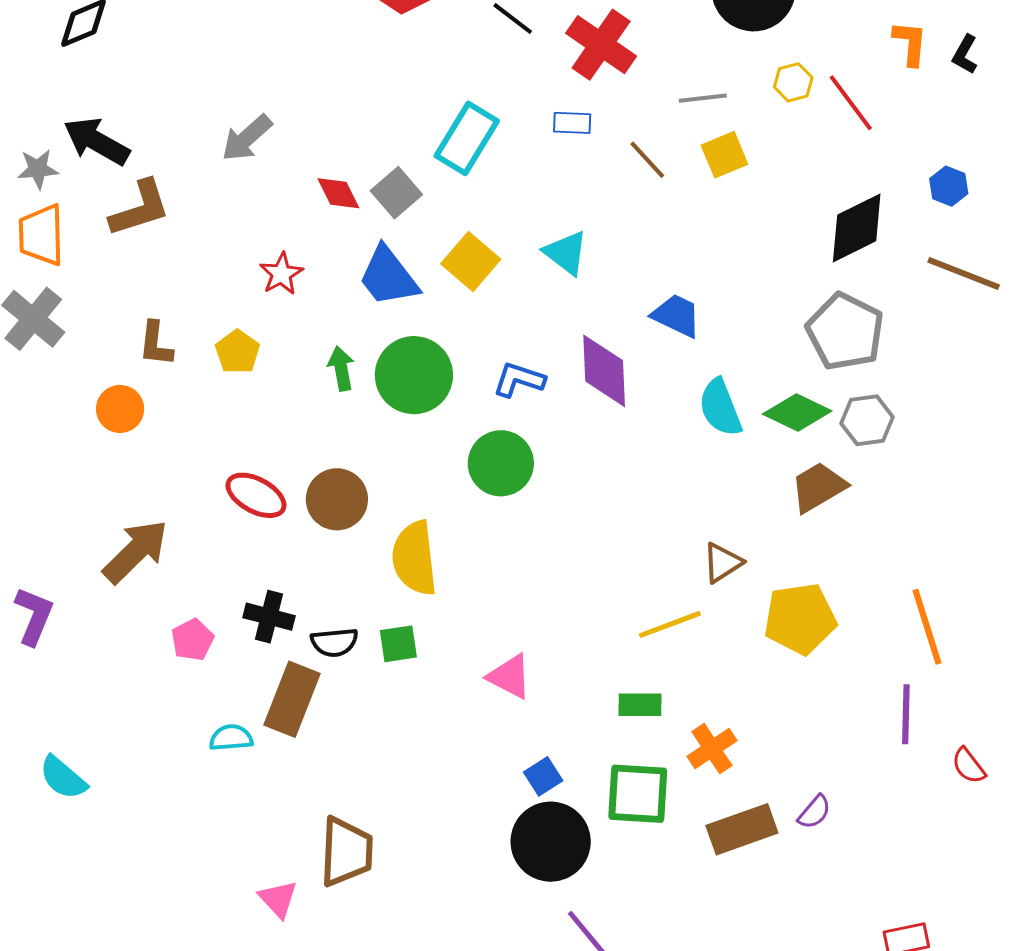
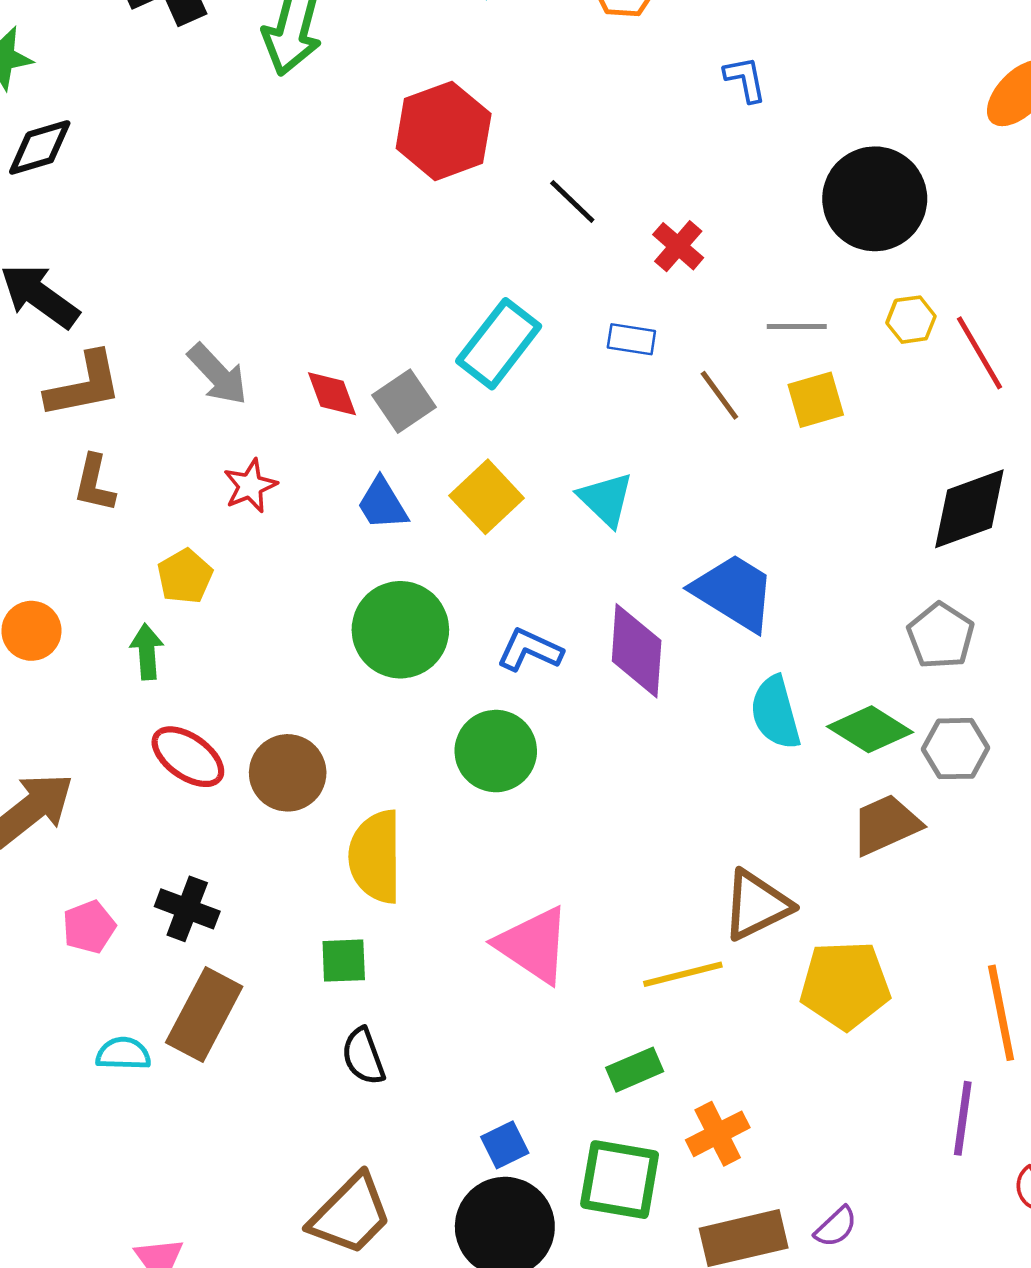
red cross: (601, 45) -> (678, 246), size x0.6
gray arrow: (247, 138) -> (218, 374), moved, turned -98
blue trapezoid: (388, 276) -> (382, 504), size x0.7
blue trapezoid: (676, 316) -> (734, 592), size x1.4
gray pentagon: (845, 332) -> (941, 636), size x0.7
brown L-shape: (156, 344) -> (94, 483), moved
green arrow: (341, 368) -> (147, 652), moved
brown triangle: (722, 563) -> (757, 905), size x1.4
black semicircle: (334, 642) -> (363, 1056), moved, turned 69
pink triangle: (510, 677) -> (533, 945), moved, size x1.4
green rectangle: (640, 705) -> (635, 1070), turned -30
brown trapezoid: (346, 852) -> (350, 1214), moved, turned 36

